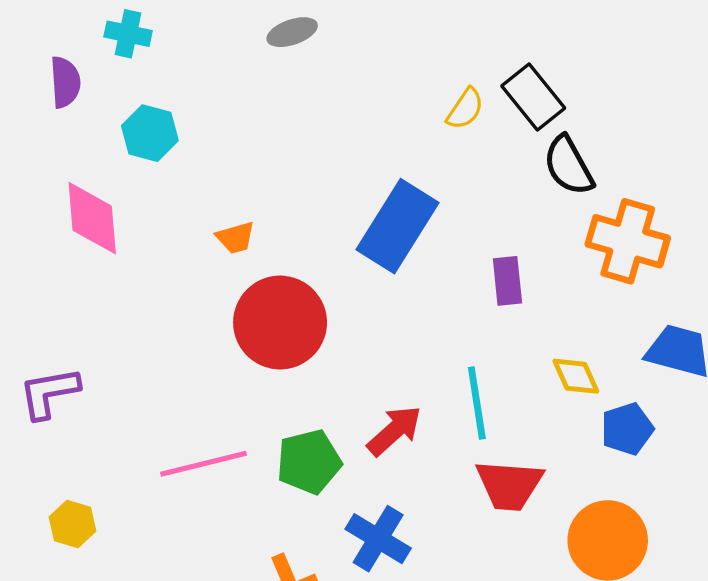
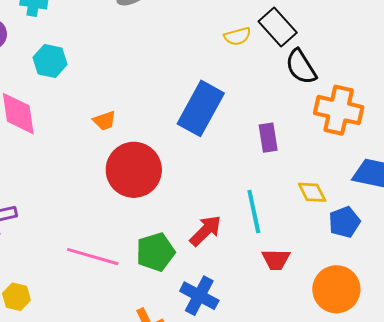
yellow semicircle: (465, 109) -> (237, 36), turned 44
pink line: (203, 464) -> (93, 257), turned 33
red trapezoid: (509, 485) -> (276, 259), size x0.7

